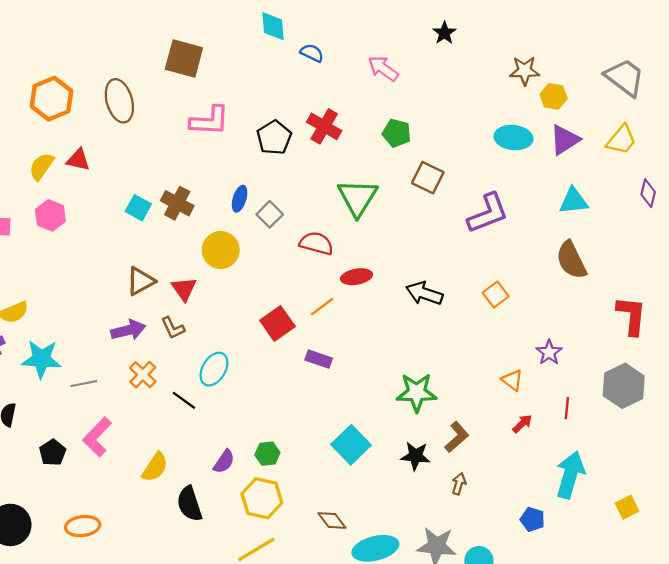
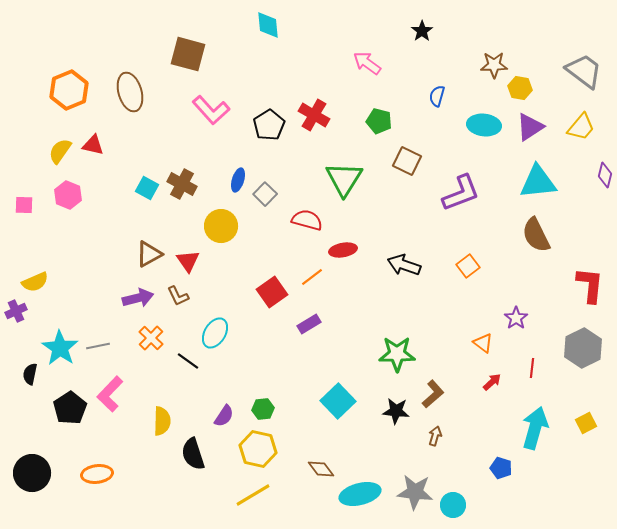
blue semicircle: (312, 53) -> (437, 96), moved, turned -100
pink L-shape: (210, 121) -> (211, 110), turned 45
cyan triangle: (574, 201) -> (538, 182), size x1.4
cyan star: (41, 359) -> (60, 348), moved, turned 30
purple rectangle: (319, 359) -> (309, 324), turned -50
black pentagon: (53, 453) -> (70, 408), size x1.4
yellow semicircle: (155, 467) -> (162, 421), turned -32
yellow square: (627, 507) -> (586, 423), moved

